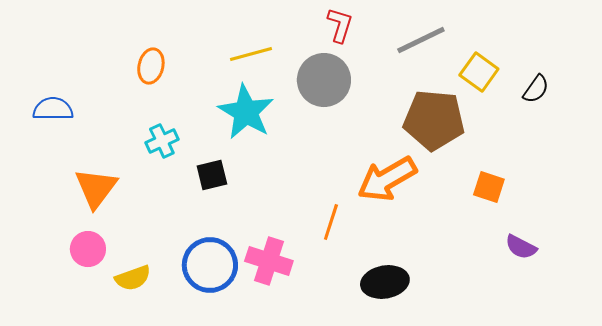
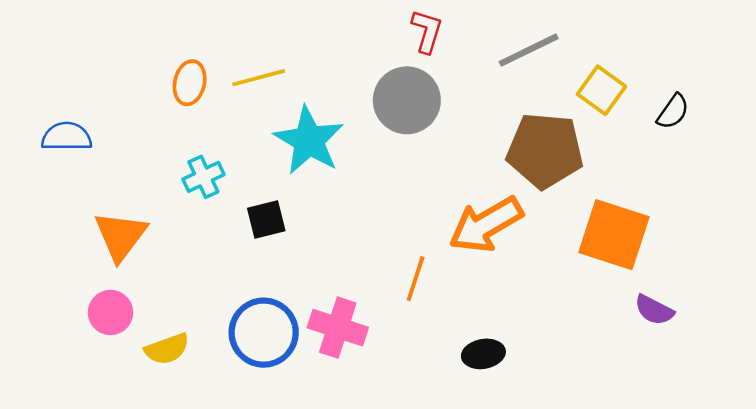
yellow line: (251, 54) -> (259, 78), moved
orange square: (489, 187) -> (614, 235), size x1.8
black ellipse: (385, 282) -> (483, 354), size x0.7

